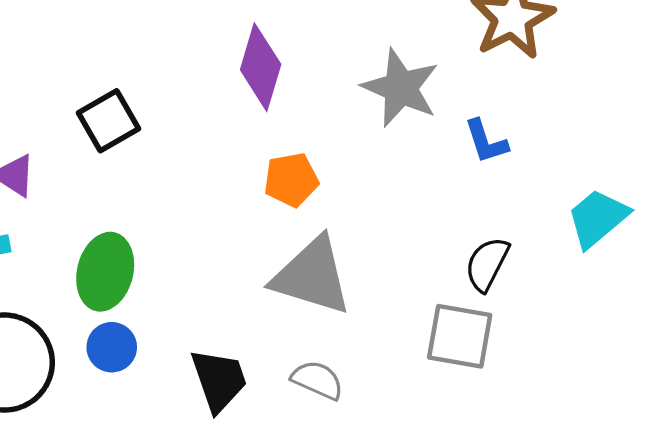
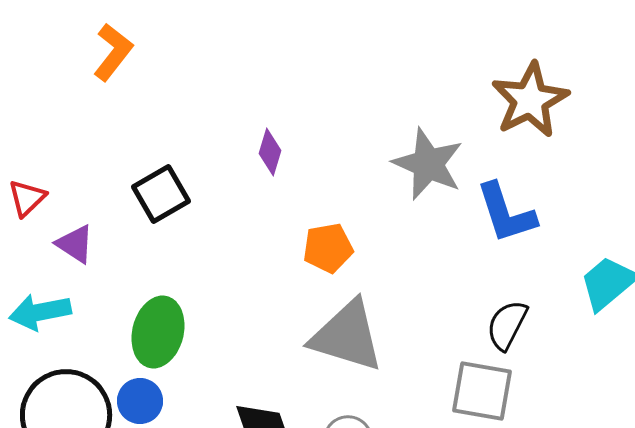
purple diamond: (261, 67) -> (270, 152), moved, size x0.6
blue L-shape: (486, 141) -> (506, 213), size x1.5
blue circle: (112, 347) -> (140, 401), moved

